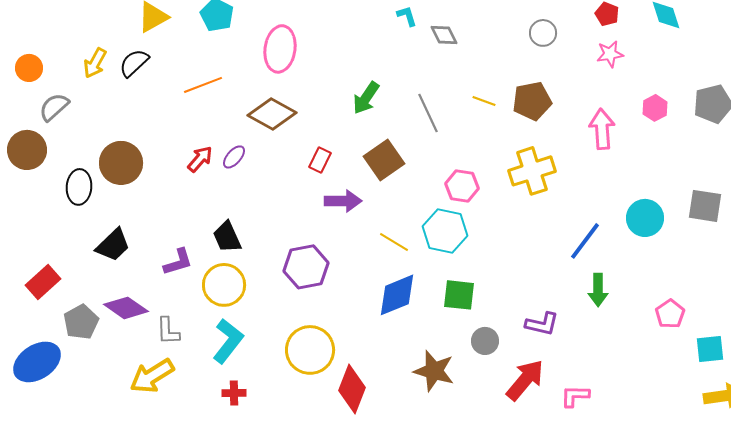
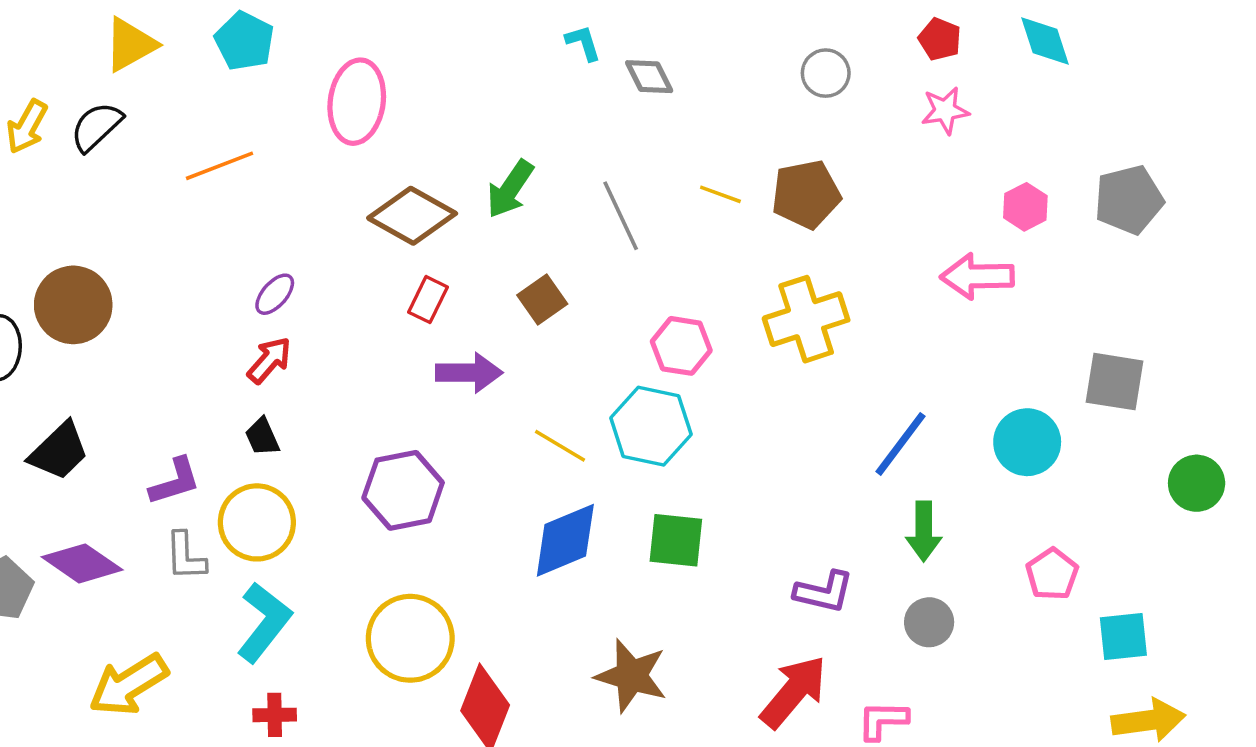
brown diamond: (272, 114) -> (412, 216), moved
pink arrow: (602, 129) -> (977, 276), moved, turned -87
red arrow: (200, 159) -> (269, 360), moved
brown square: (384, 160) -> (542, 300), size x0.7
cyan circle: (645, 218) -> (1027, 442), moved
black trapezoid: (227, 237) -> (262, 437), size x0.7
gray L-shape: (168, 331) -> (186, 556), moved
gray circle: (485, 341) -> (929, 622), moved

